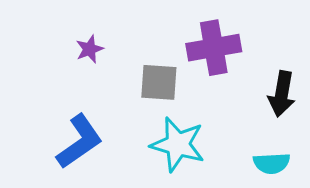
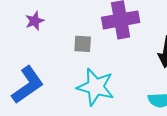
gray square: (159, 82) -> (83, 44), size x0.7

